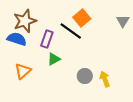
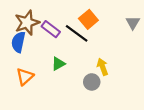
blue semicircle: (17, 39) -> (18, 42), turned -96
purple rectangle: (47, 39) -> (51, 29), moved, turned -72
yellow arrow: (105, 79) -> (103, 67), moved

